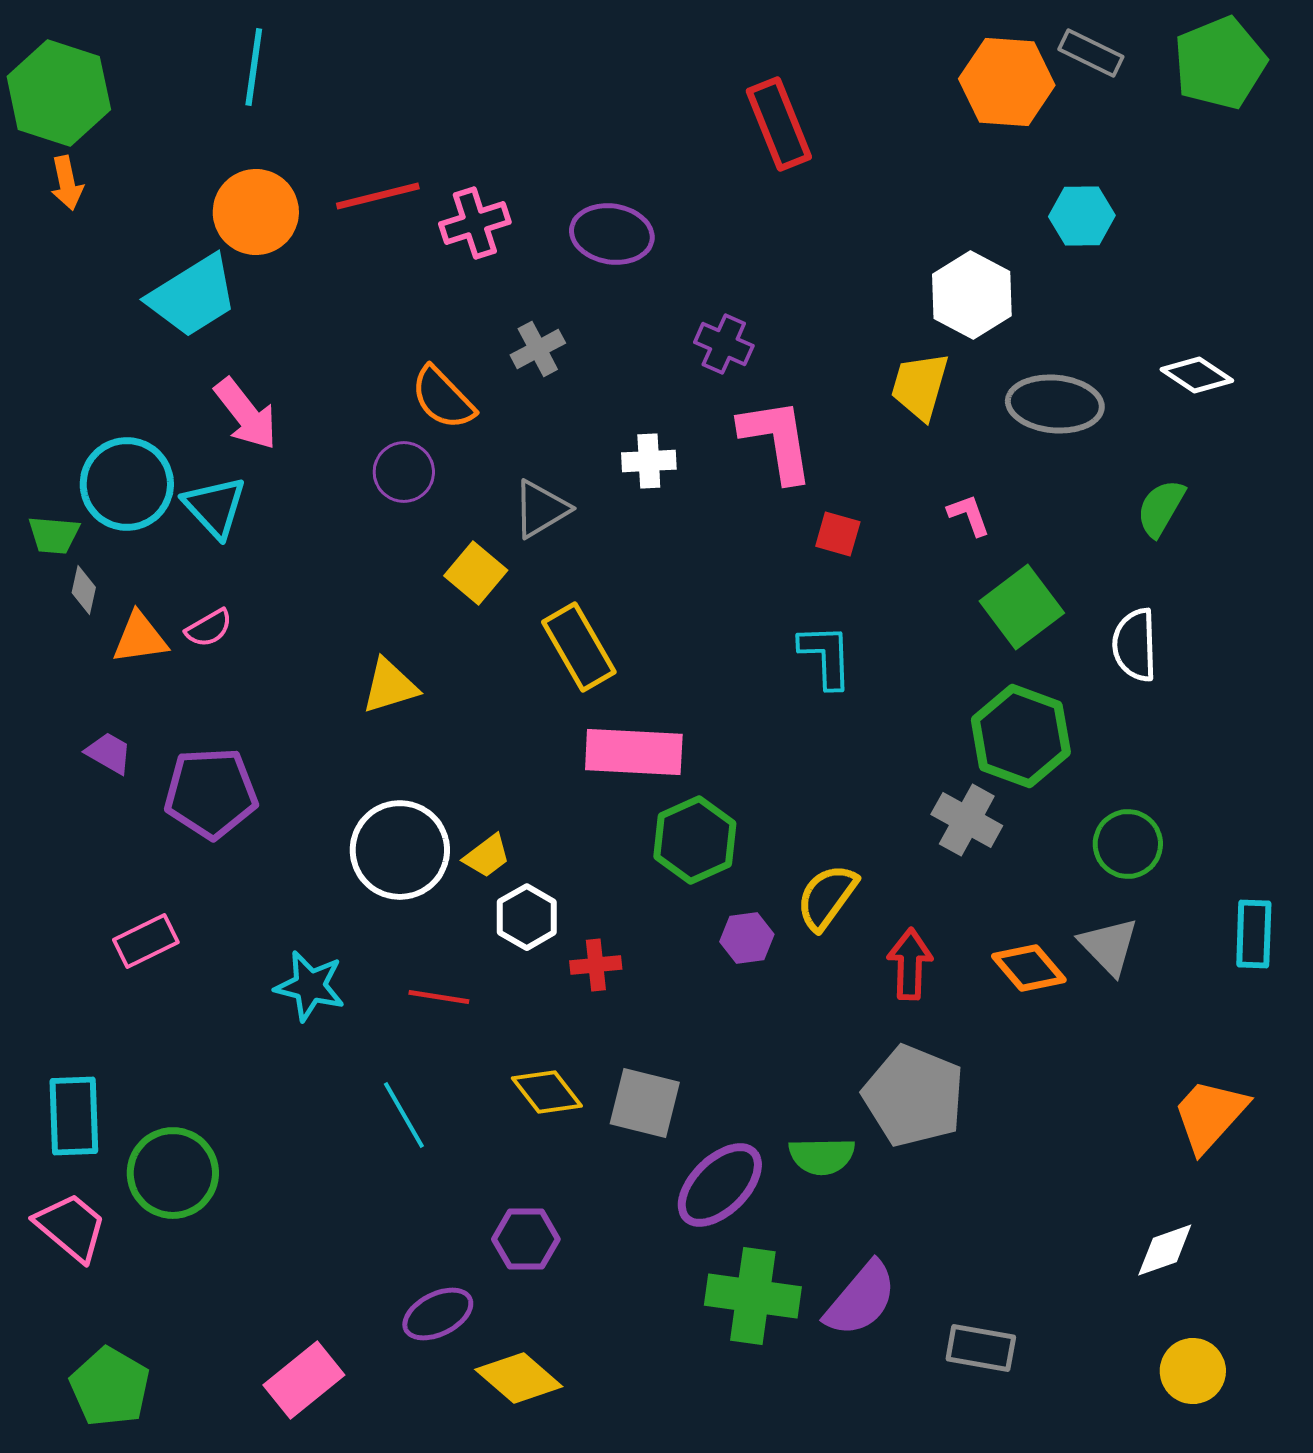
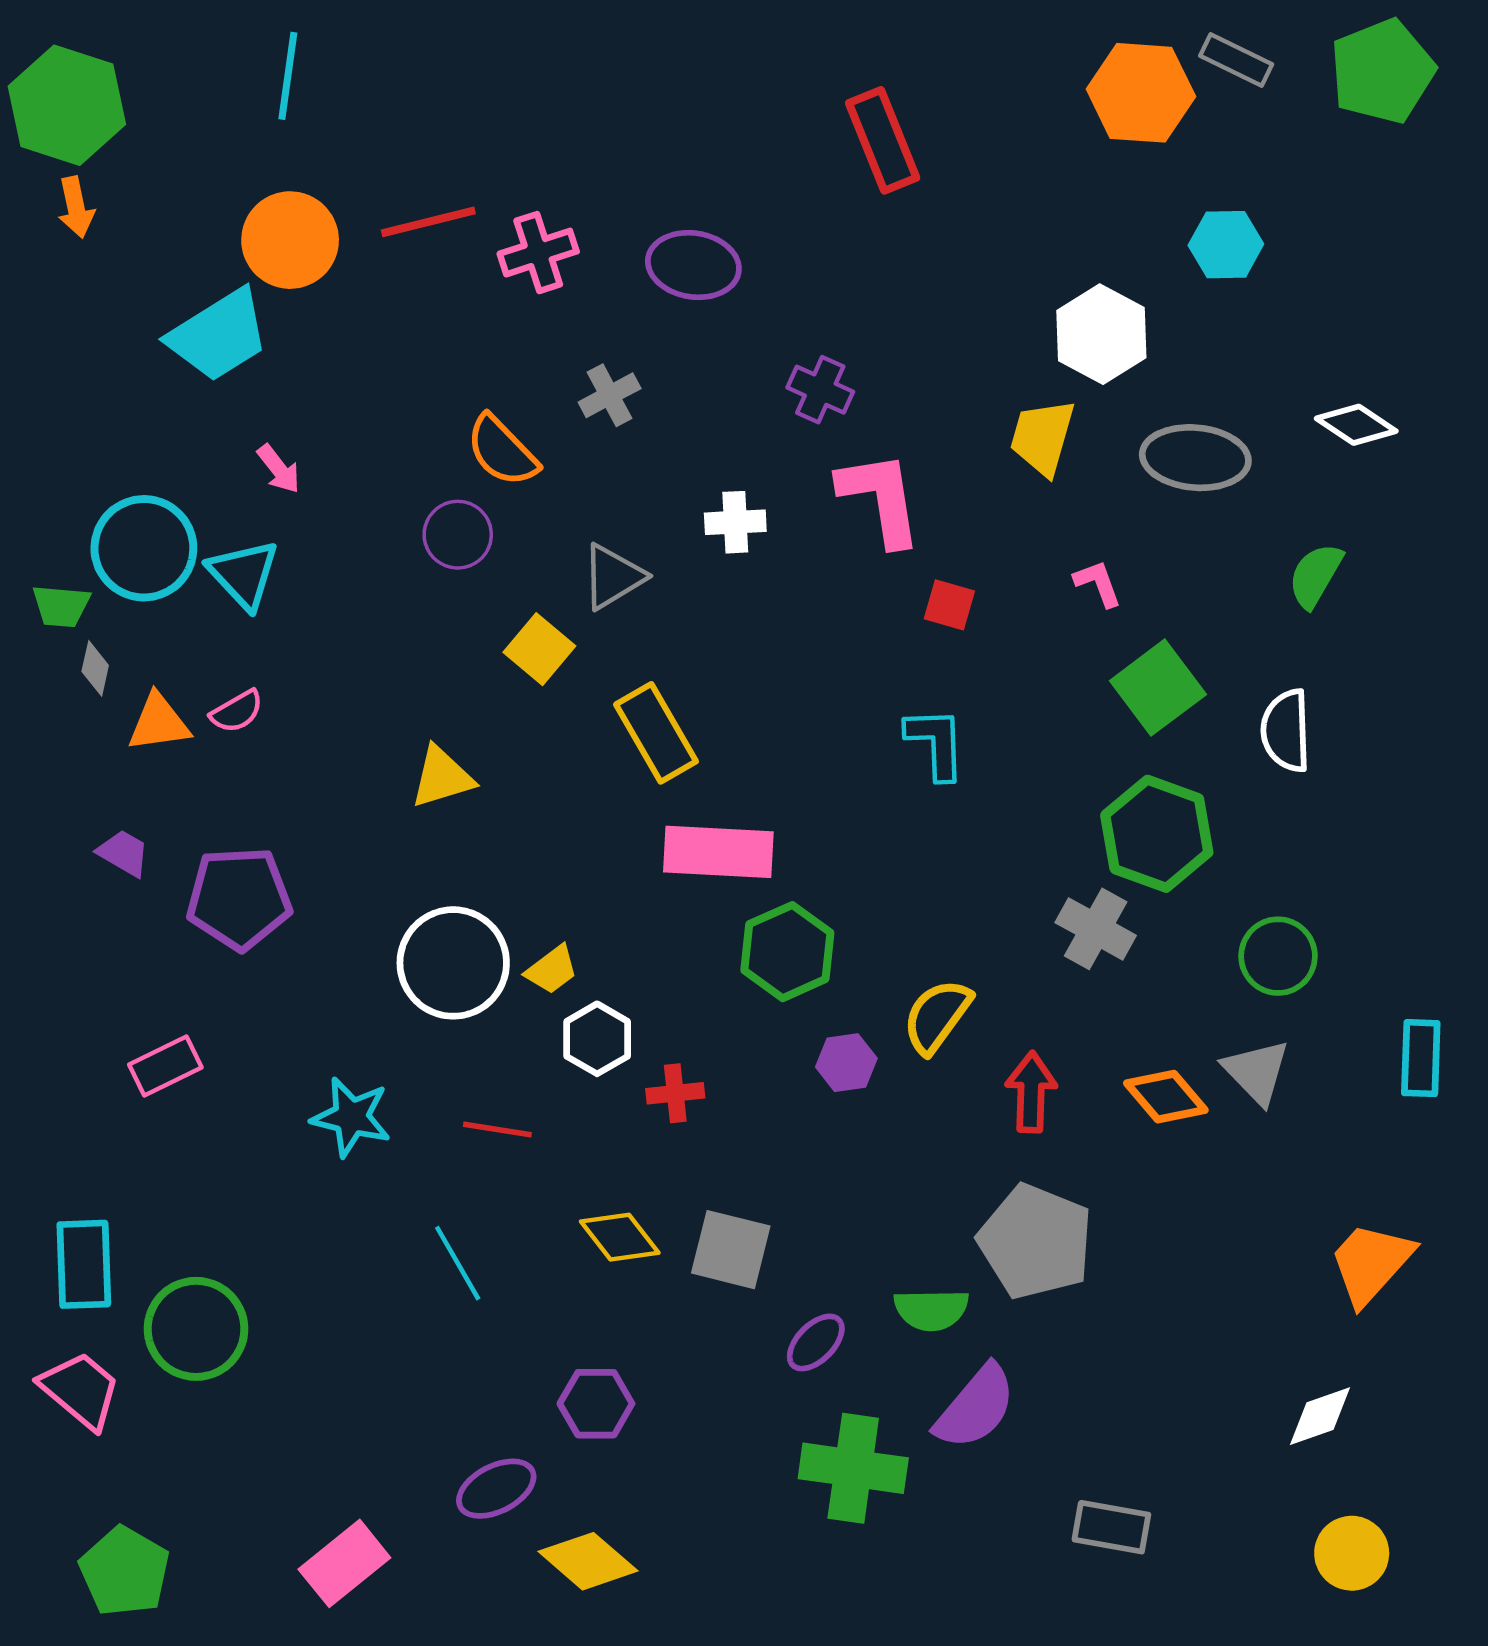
pink arrow: (246, 414) -> (279, 469), size x0.6
purple ellipse: (720, 1185) -> (816, 1342), size x0.6
purple semicircle: (861, 1299) -> (976, 1407), moved

